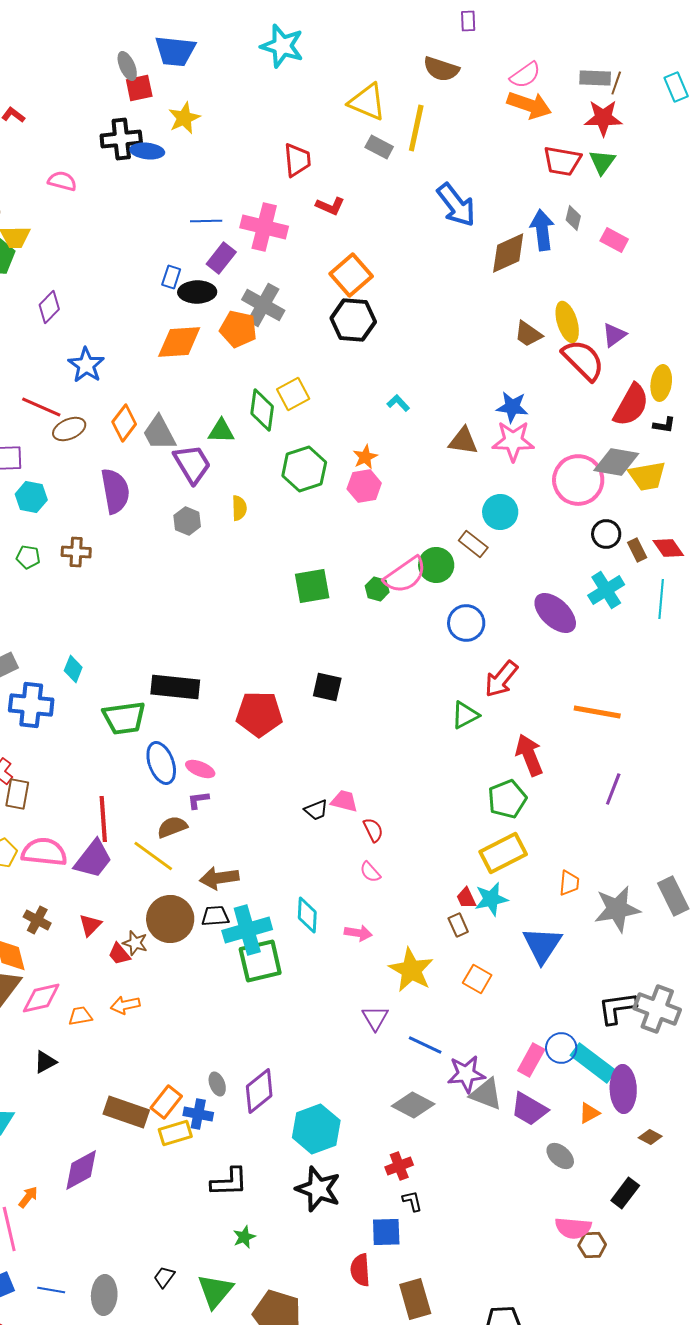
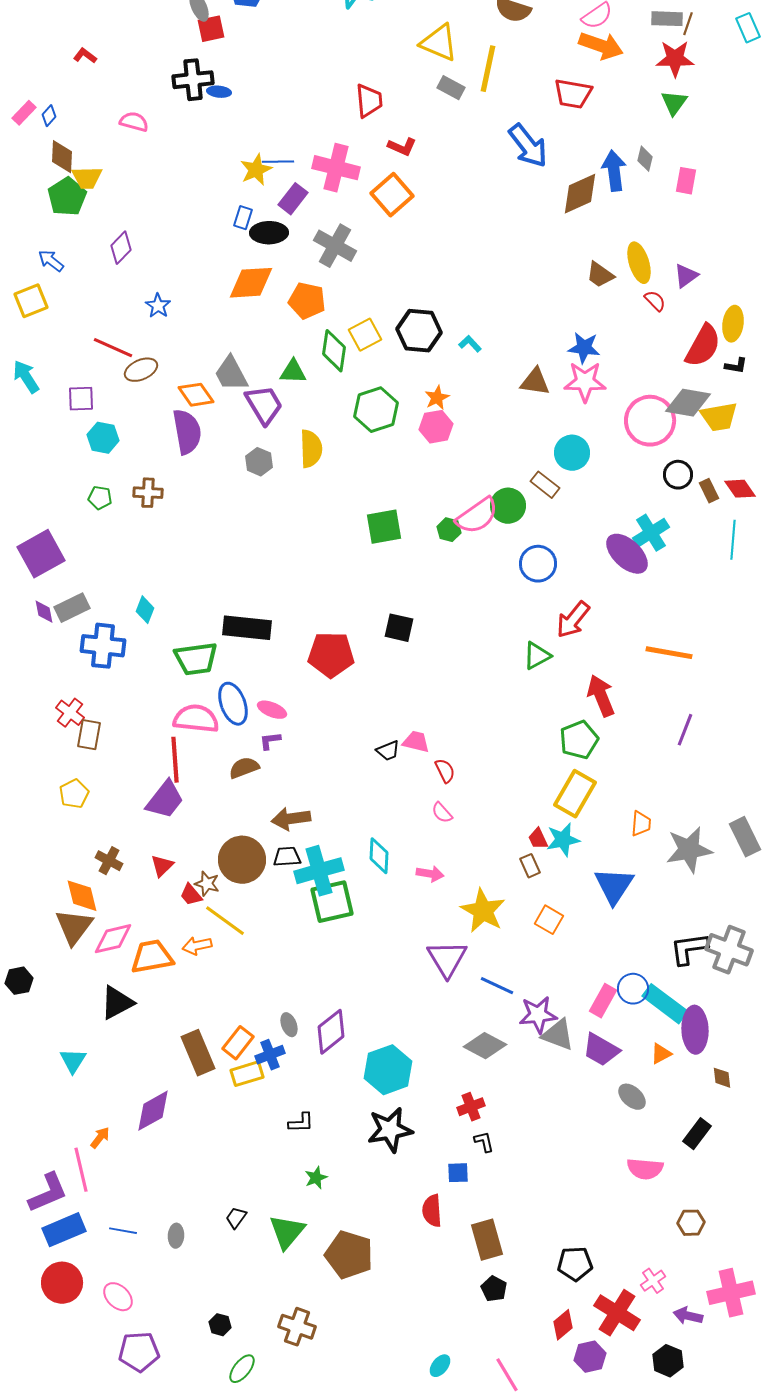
yellow star: (184, 118) -> (256, 170), moved
blue ellipse: (147, 151) -> (219, 92), size x0.7
red trapezoid: (562, 161) -> (573, 94), moved
pink rectangle: (614, 240) -> (686, 181), turned 72
orange square: (351, 275) -> (392, 195), moved
black hexagon: (353, 320) -> (419, 331), moved
orange pentagon: (238, 329) -> (307, 301), moved
red semicircle: (583, 360) -> (655, 301), size x0.5
blue star: (86, 365) -> (158, 306), size x0.7
orange diamond: (124, 423) -> (196, 395), moved, turned -72
yellow semicircle: (239, 508) -> (311, 449), size x1.5
cyan cross: (606, 590) -> (651, 533), moved
pink semicircle: (44, 852) -> (196, 719), moved
yellow rectangle: (503, 853) -> (575, 794), turned -33
yellow line: (153, 856) -> (225, 921), moved
orange trapezoid: (80, 1016) -> (152, 957), size x1.8
purple triangle: (375, 1018) -> (447, 959), size x1.5
black triangle: (45, 1062) -> (117, 1003), size x1.5
brown rectangle: (126, 1112) -> (198, 1053), turned 48
blue cross: (198, 1114) -> (270, 1055), turned -32
brown diamond: (650, 1137) -> (722, 1078), turned 55
black L-shape: (229, 1182) -> (301, 1123), size x0.7
black star: (318, 1189) -> (390, 1130), turned -30
blue square: (386, 1232) -> (458, 1173), size x0.7
brown hexagon: (592, 1245) -> (691, 1223), moved
gray ellipse: (104, 1295) -> (176, 1236), size x0.6

